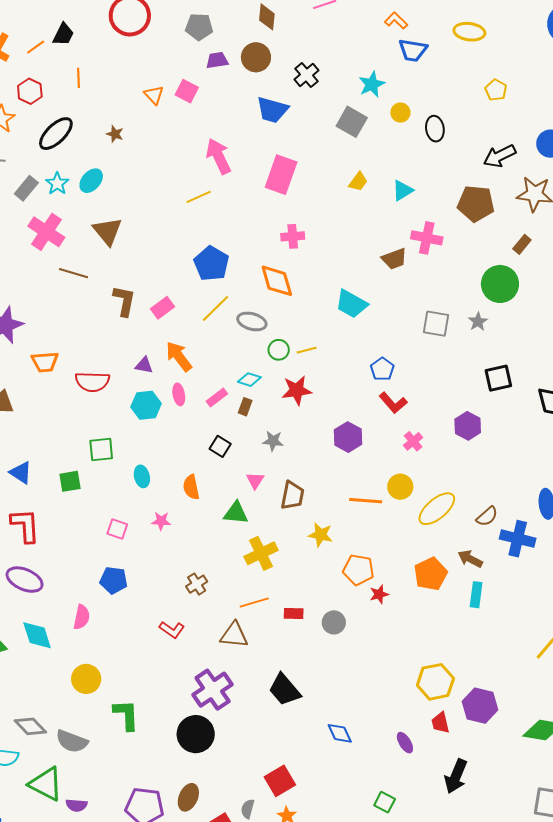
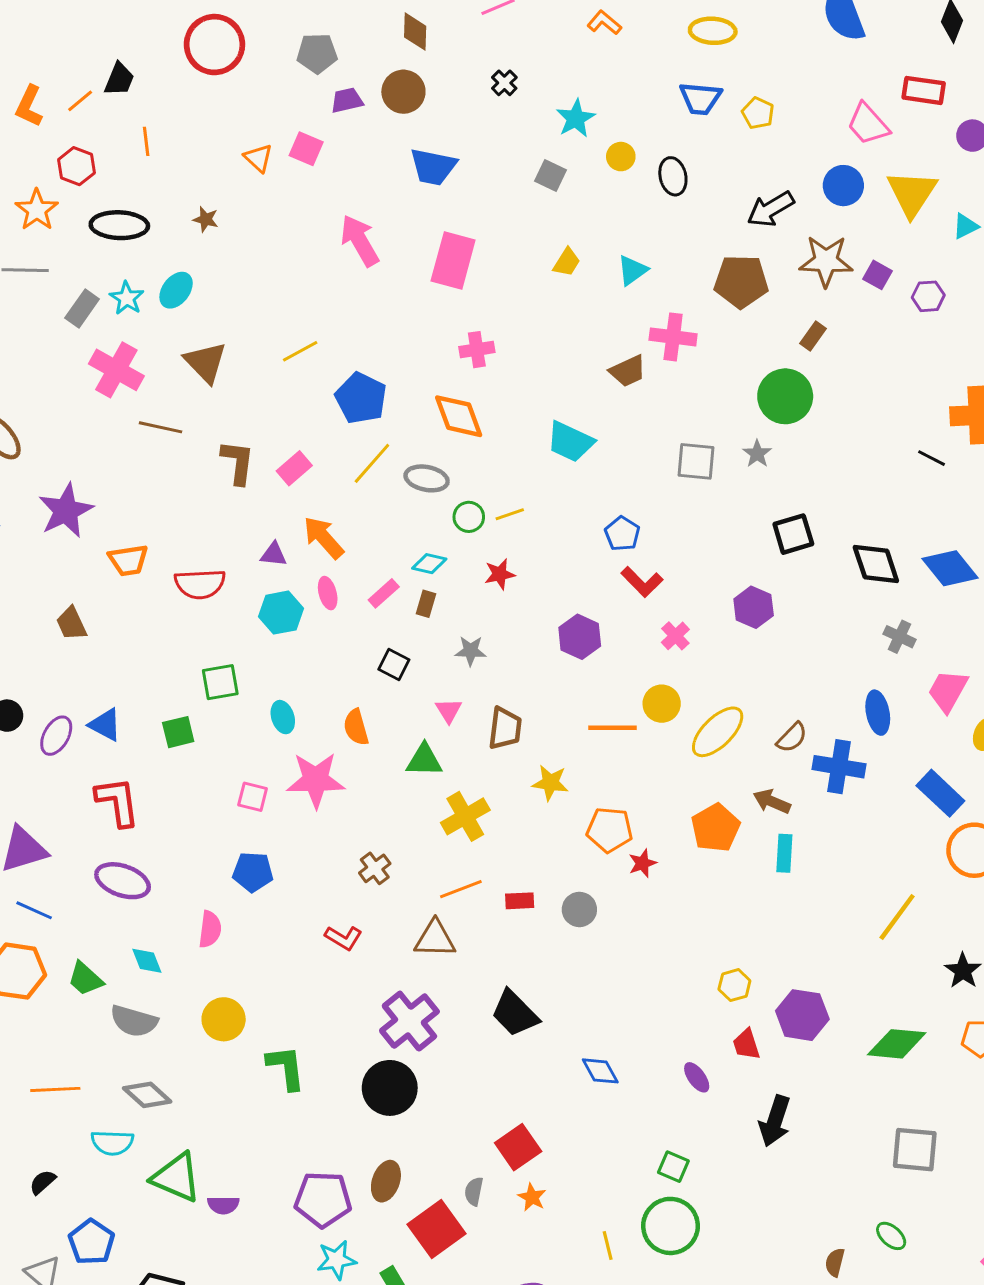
blue trapezoid: (413, 50) -> (700, 98), moved
black cross: (306, 75) -> (504, 83), moved, size x0.7
gray square: (352, 122) -> (551, 175), size x0.7
black ellipse: (56, 134) -> (119, 225), turned 51
yellow line: (199, 197) -> (300, 351), moved
red star: (297, 390) -> (500, 574), size x0.7
pink star: (161, 521) -> (316, 780), size x2.0
cyan diamond: (37, 635) -> (147, 961), size x0.7
yellow hexagon: (435, 682) -> (734, 985), size x0.6
gray semicircle: (72, 741) -> (134, 1021), moved

